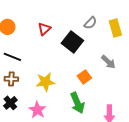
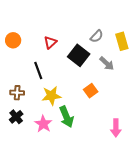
black line: (12, 57) -> (38, 70), moved, turned 48
gray arrow: (108, 62) -> (107, 63), moved
green arrow: (77, 103) -> (66, 117), moved

